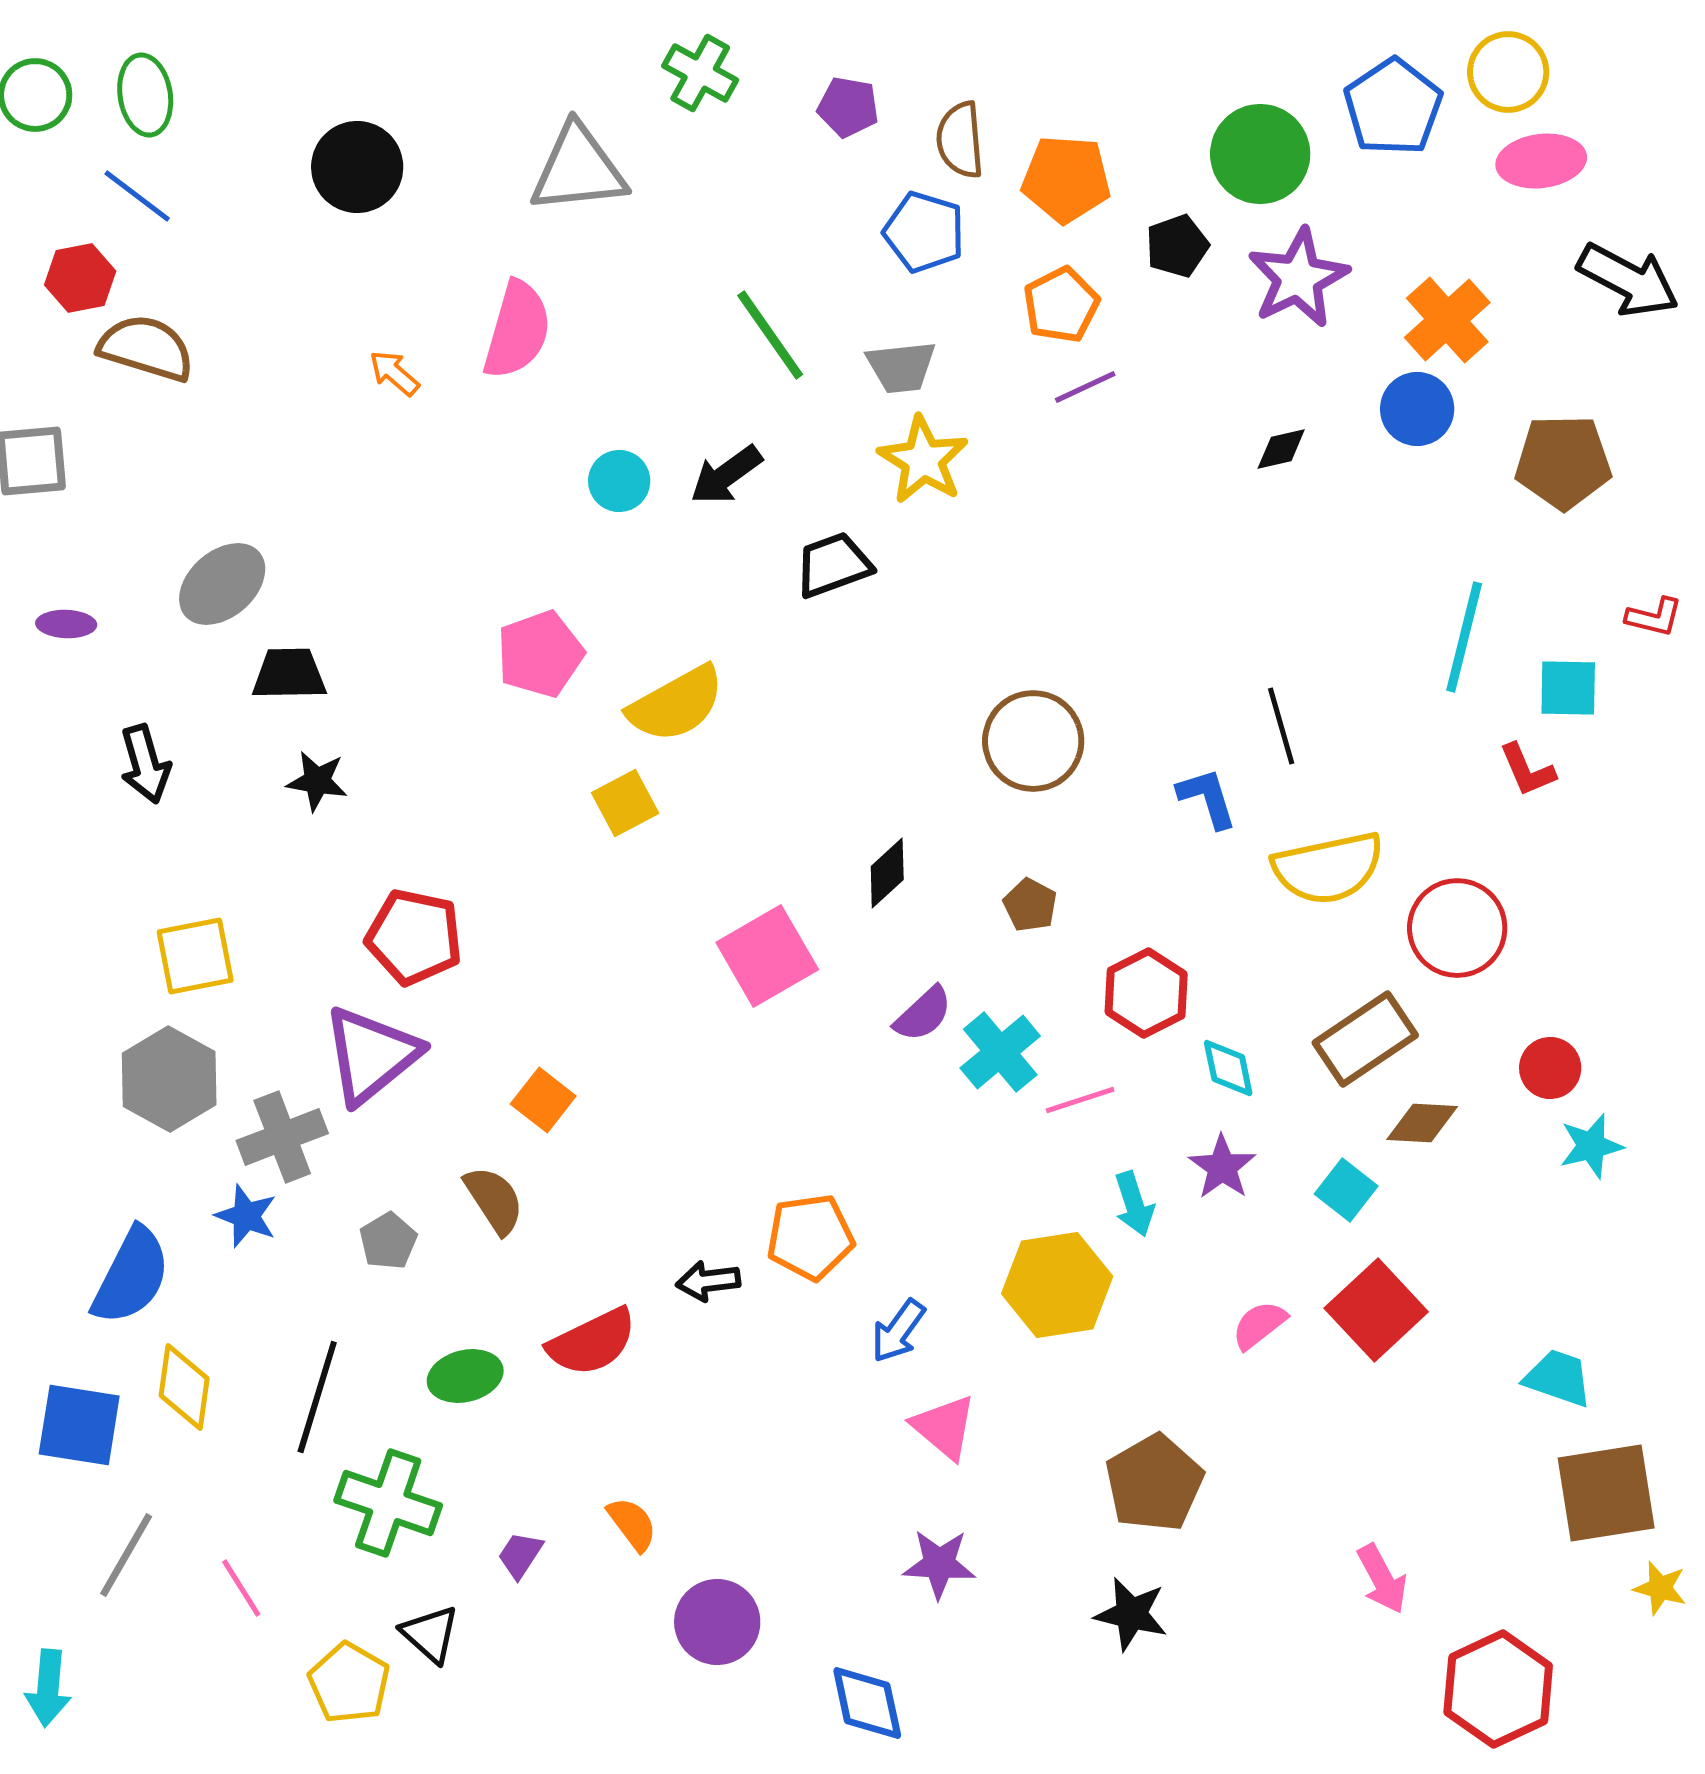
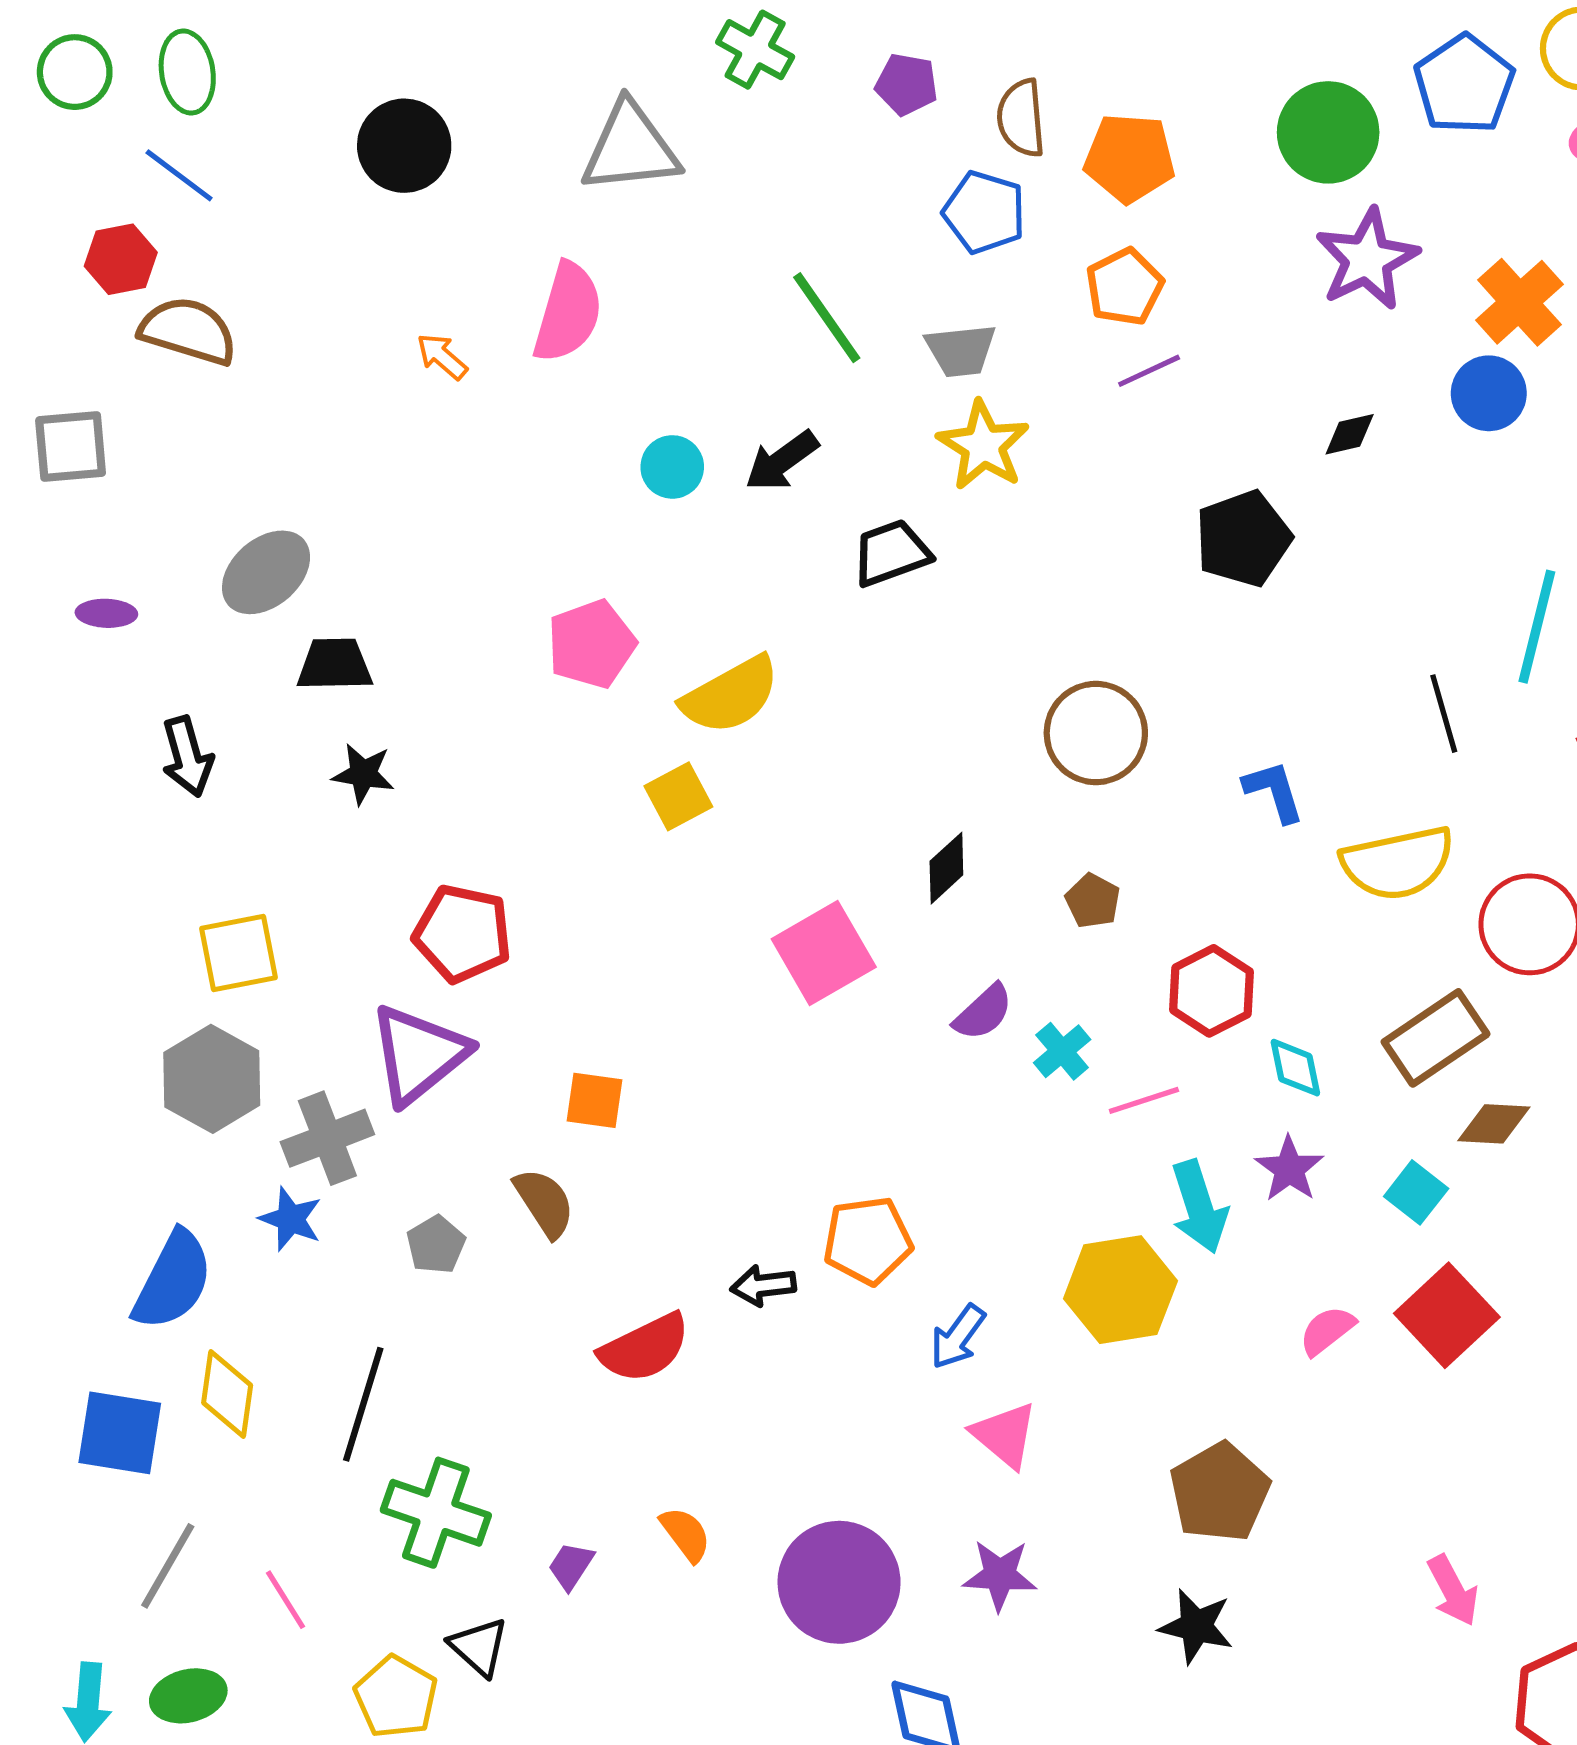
black pentagon: (1177, 246) -> (1243, 539), moved, size x1.5
black line: (1281, 726) -> (1444, 714), moved
cyan cross: (1000, 1052) -> (1062, 1051), size x0.7
orange square: (543, 1100) -> (594, 1100), turned -30
cyan arrow: (1134, 1204) -> (1199, 1207), size x1.4
green ellipse: (465, 1376) -> (188, 1696), moved
purple circle: (717, 1622) -> (839, 1582), moved, size x1.4

